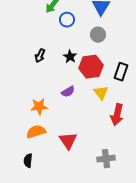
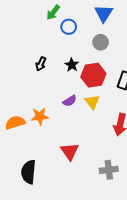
yellow triangle: (101, 93) -> (92, 102), moved
orange semicircle: (36, 132) -> (15, 123), moved
black semicircle: (28, 161) -> (28, 172), size x1.6

